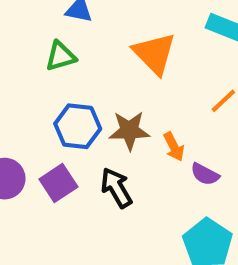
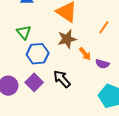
green triangle: (61, 56) -> (24, 32), moved, turned -42
brown star: (129, 131) -> (67, 39), moved

